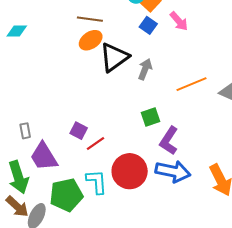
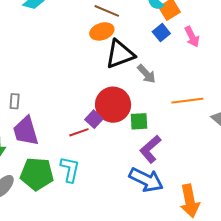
gray arrow: (145, 69) -> (147, 74), turned 100
purple square: (79, 131) -> (94, 119), moved
red circle: (130, 171) -> (113, 105), moved

